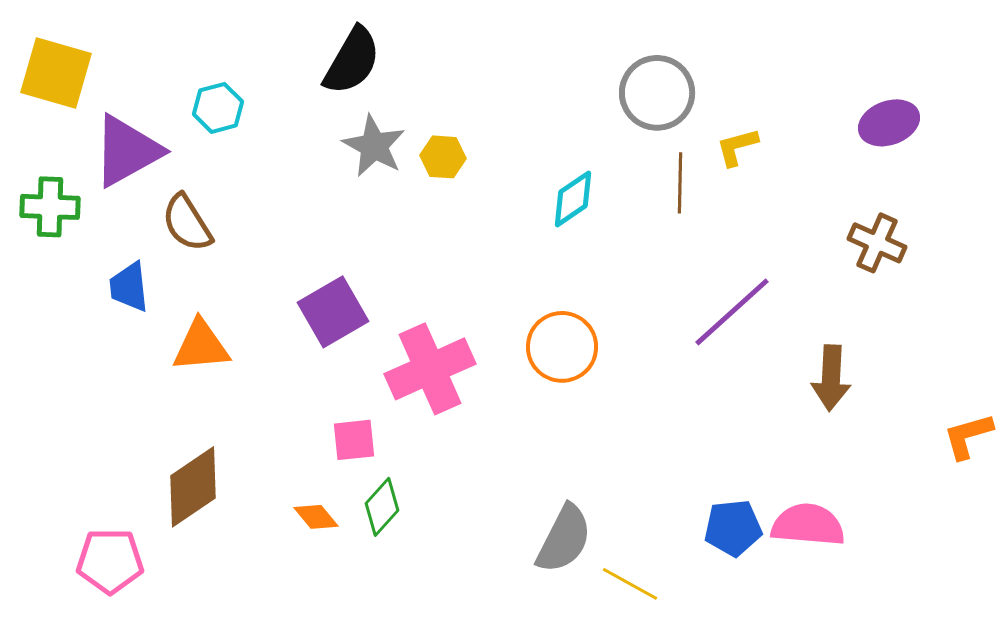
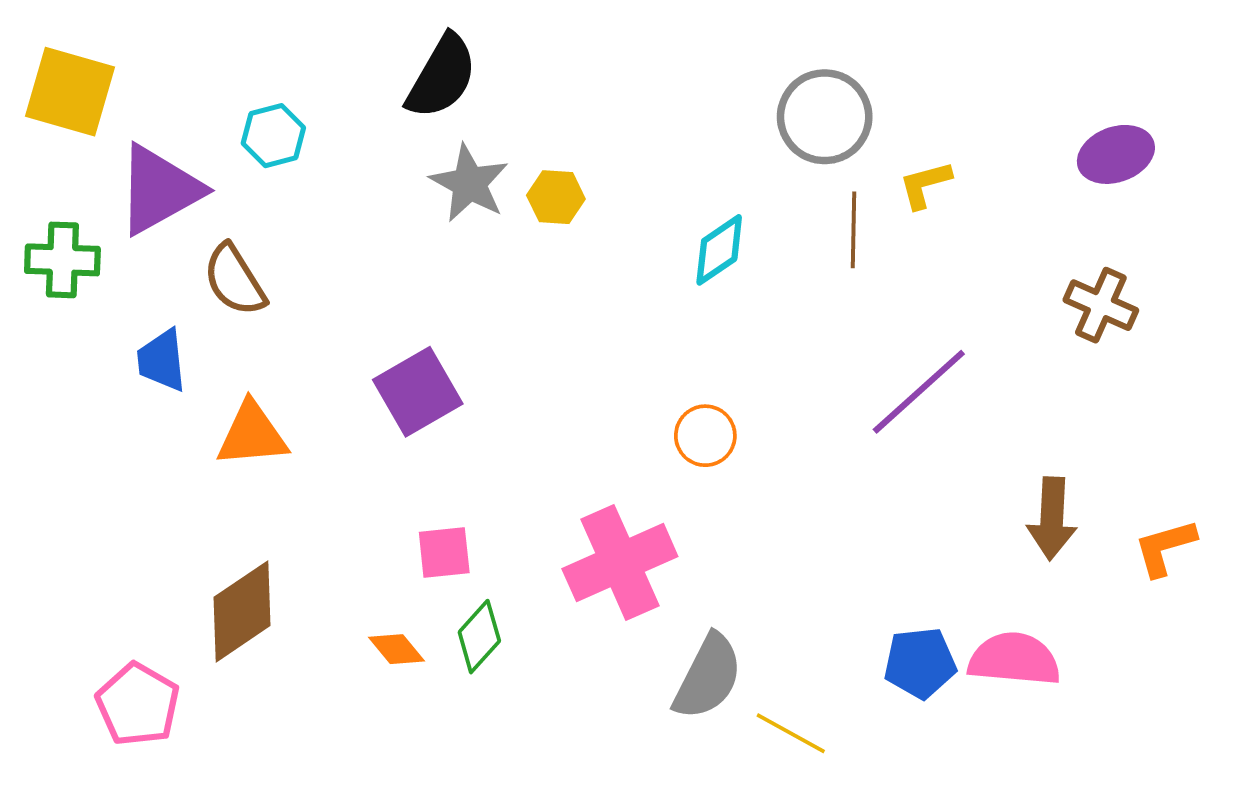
orange circle: (562, 347) -> (705, 436), size x0.7
pink cross: (430, 369) -> (620, 563), moved
brown arrow: (831, 378) -> (1052, 519), moved
orange L-shape: (968, 436) -> (1165, 547), moved
pink pentagon: (110, 561) -> (138, 704), turned 30

